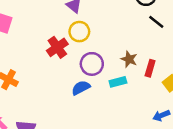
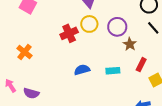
brown star: (129, 59) -> (130, 44), moved
purple circle: (92, 64) -> (117, 27), moved

